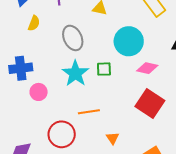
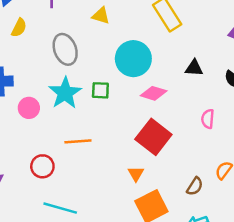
pink circle: (39, 92) -> (29, 108), moved
red circle: (62, 134) -> (42, 166), size x0.7
orange triangle: (112, 138) -> (136, 174), moved

